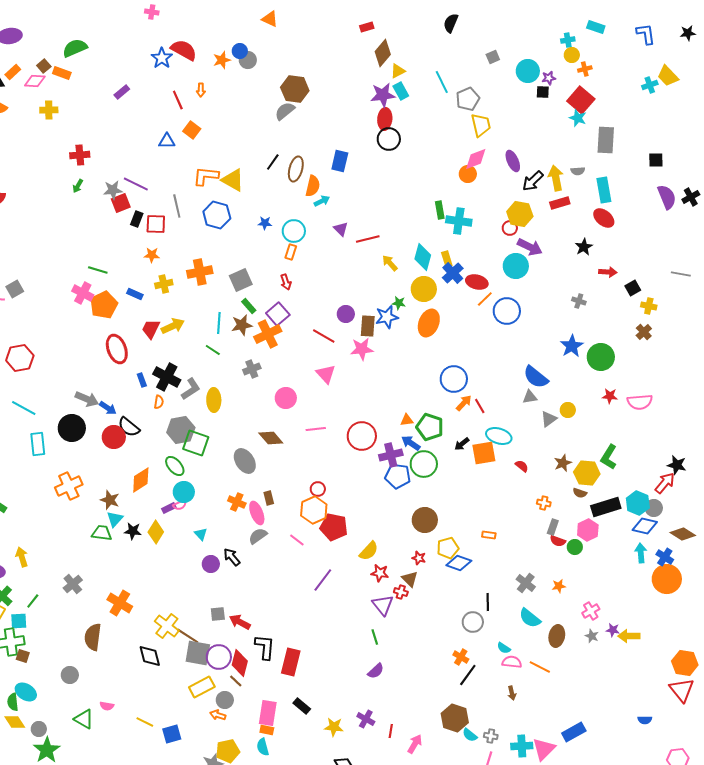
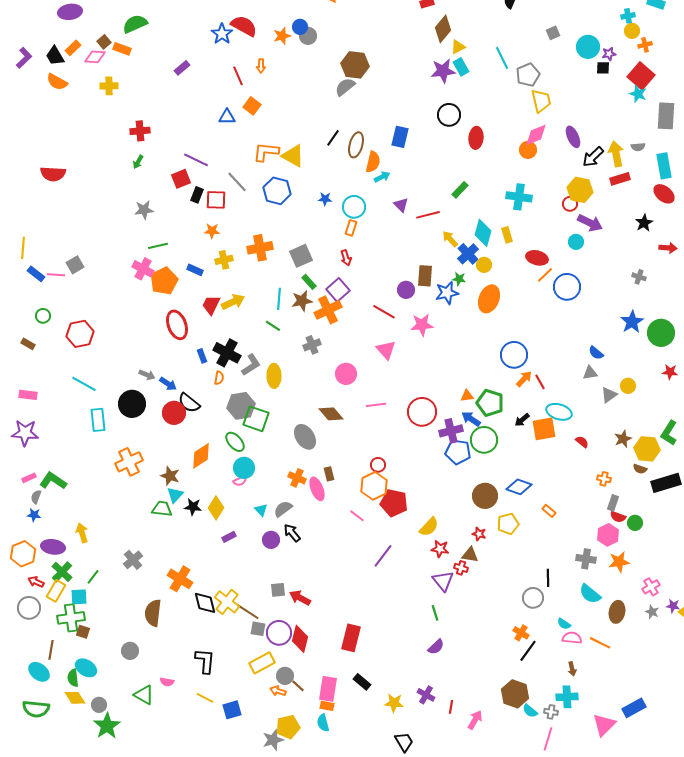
red ellipse: (385, 119) -> (476, 138), moved
gray star: (113, 190) -> (144, 210), moved
gray line: (177, 206) -> (237, 182), turned -30
green rectangle: (440, 210) -> (460, 190), moved, turned 54
cyan circle: (516, 266) -> (576, 242), size x0.6
green line: (98, 270) -> (158, 246), turned -30
blue cross: (453, 273) -> (468, 254), moved
yellow circle: (424, 289) -> (484, 265), size x0.6
brown rectangle: (368, 326) -> (425, 276), moved
blue semicircle: (536, 377) -> (596, 353), size x0.6
gray arrow: (87, 399) -> (147, 375), size x0.7
purple rectangle: (169, 508) -> (229, 537), moved
pink hexagon: (588, 530) -> (608, 535), moved
orange rectangle: (489, 535) -> (549, 511), turned 32
gray semicircle: (258, 536) -> (283, 509), moved
blue diamond: (459, 563) -> (519, 487), moved
brown triangle: (410, 579) -> (470, 555), turned -36
gray cross: (526, 583) -> (586, 559), turned -30
orange star: (559, 586) -> (619, 562), size x1.5
black L-shape: (265, 647) -> (205, 661), moved
gray square: (198, 653) -> (258, 629), size x0.6
black diamond: (150, 656) -> (205, 603), moved
brown line: (236, 681) -> (298, 686), moved
cyan cross: (522, 746) -> (567, 697), moved

